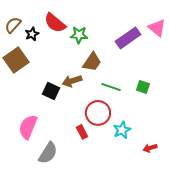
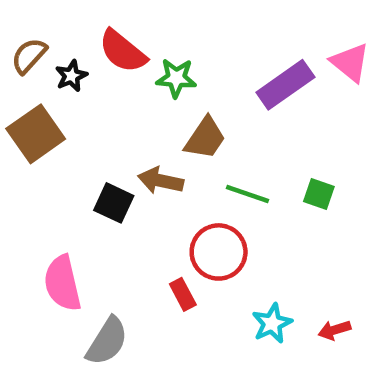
brown arrow: (72, 81) -> (161, 181), turned 30
pink semicircle: (28, 127) -> (62, 283), turned -35
cyan star: (122, 130) -> (272, 323), moved

